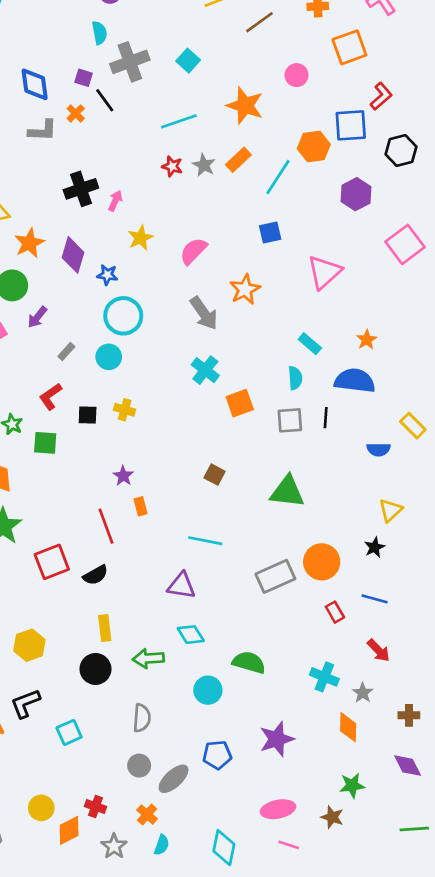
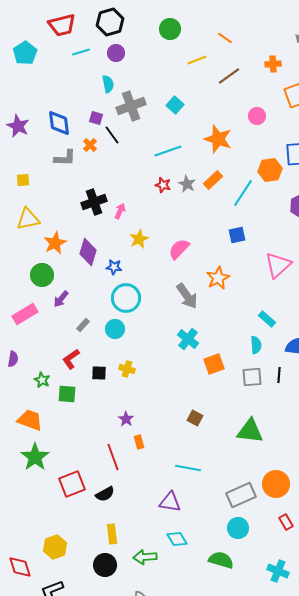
cyan circle: (208, 690) -> (238, 528), moved

